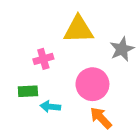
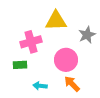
pink cross: (43, 59) -> (31, 42), size x1.5
cyan arrow: (50, 107) -> (40, 86), moved

